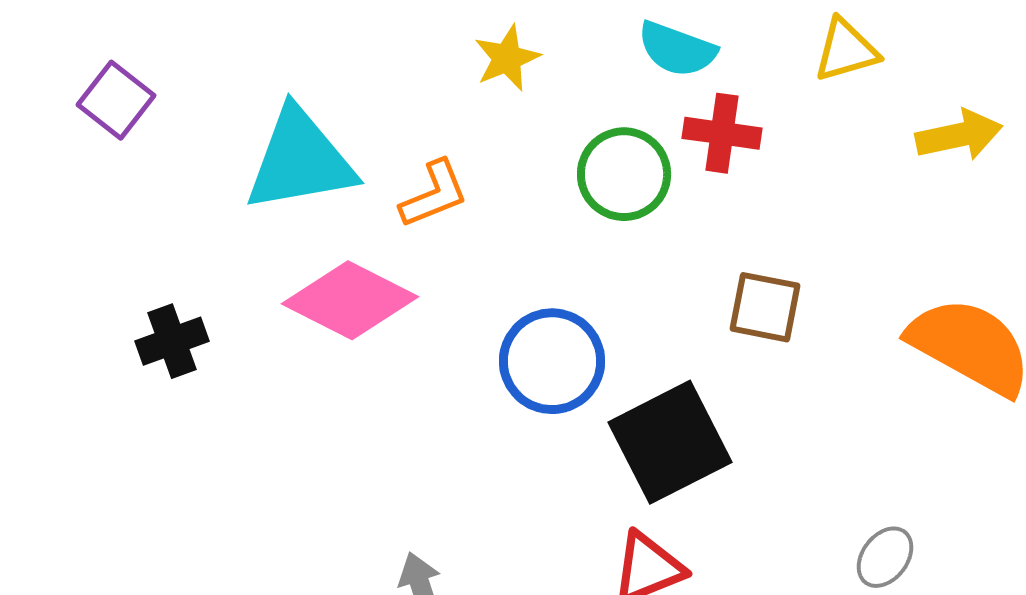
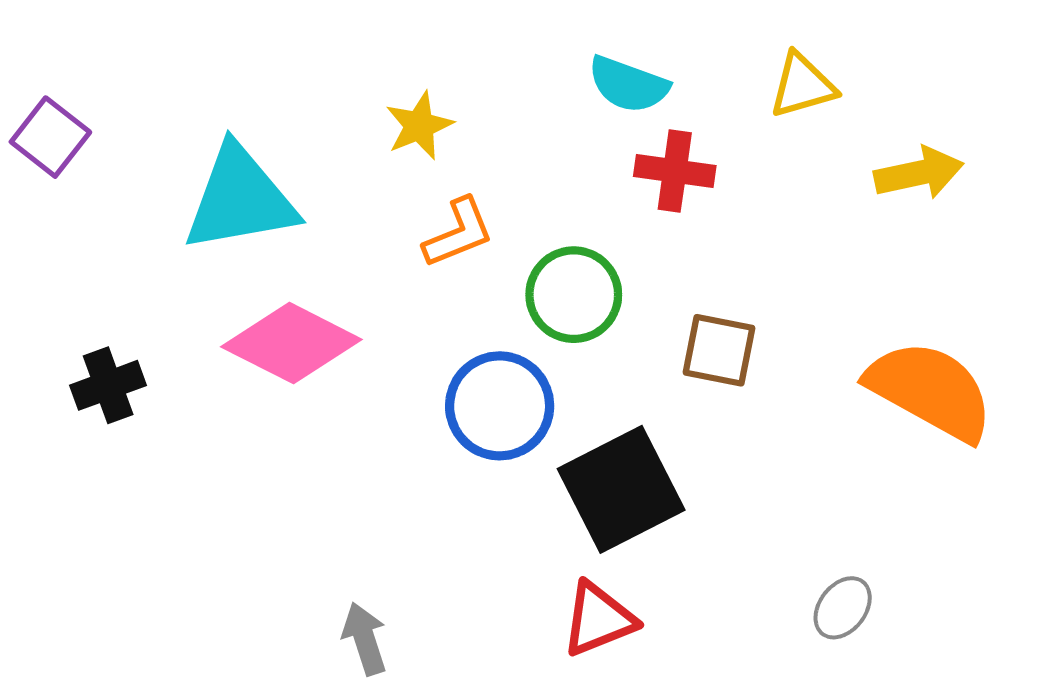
yellow star: (507, 58) -> (419, 126), moved
green circle: (624, 174) -> (574, 295), moved
orange L-shape: (434, 194) -> (458, 233), moved

